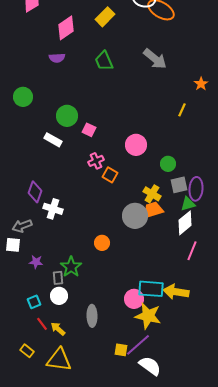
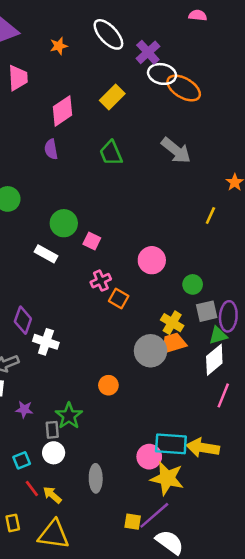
purple semicircle: (57, 58) -> (51, 149), turned 84
yellow rectangle: (27, 351) -> (13, 523), turned 40

